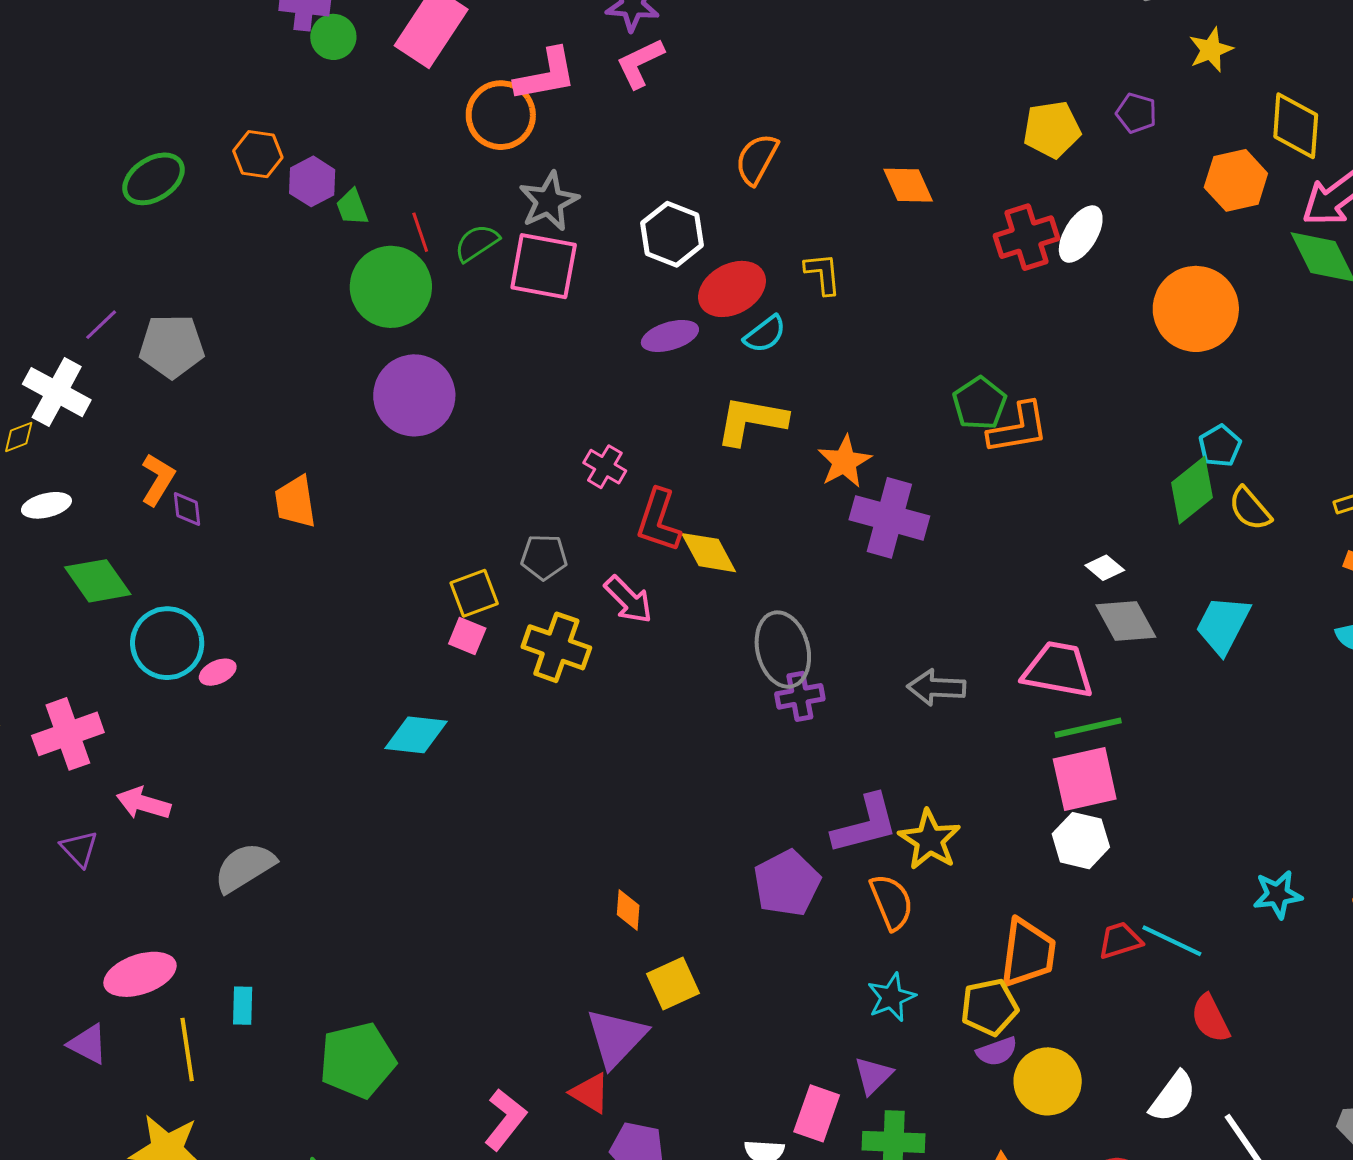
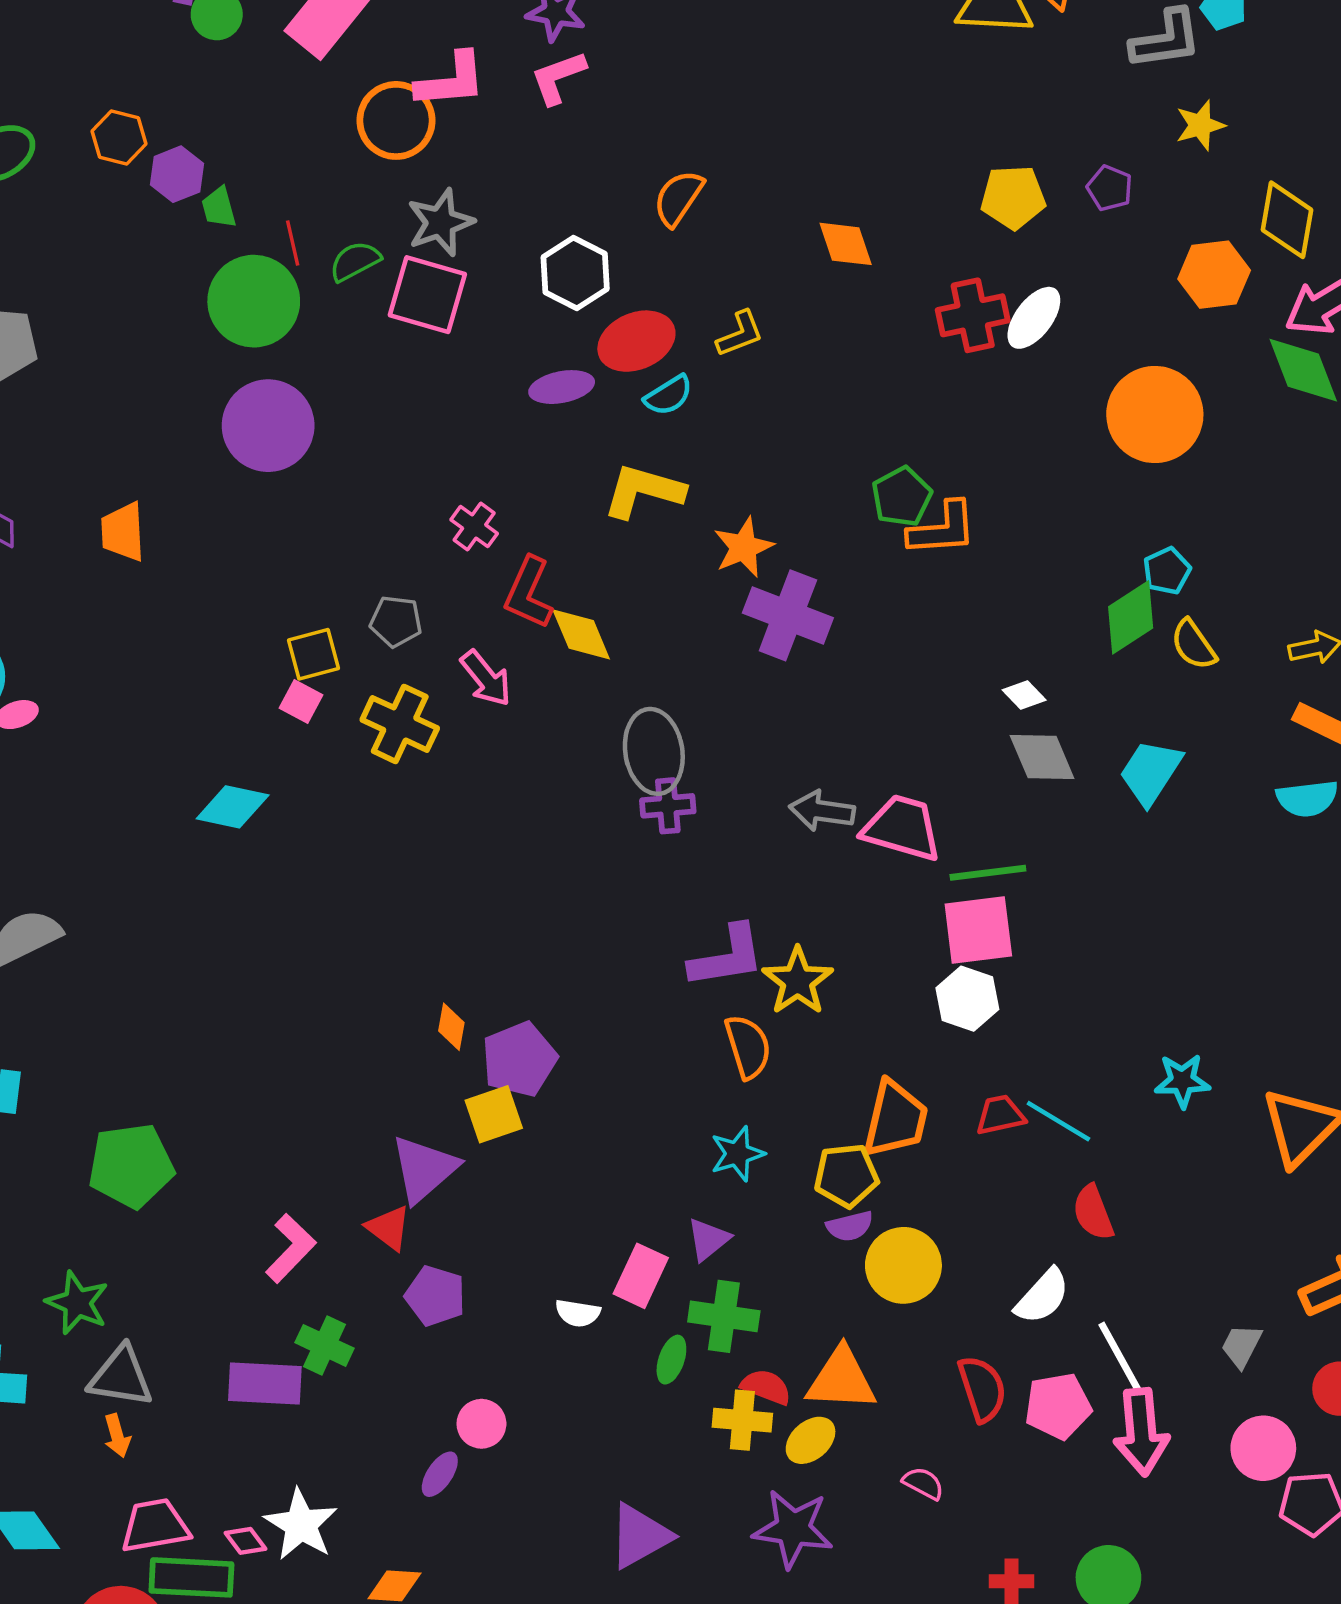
yellow L-shape: (823, 274) -> (740, 334), turned 69
pink trapezoid: (1058, 670) -> (902, 828), moved
purple pentagon: (787, 883) -> (519, 1059), moved

